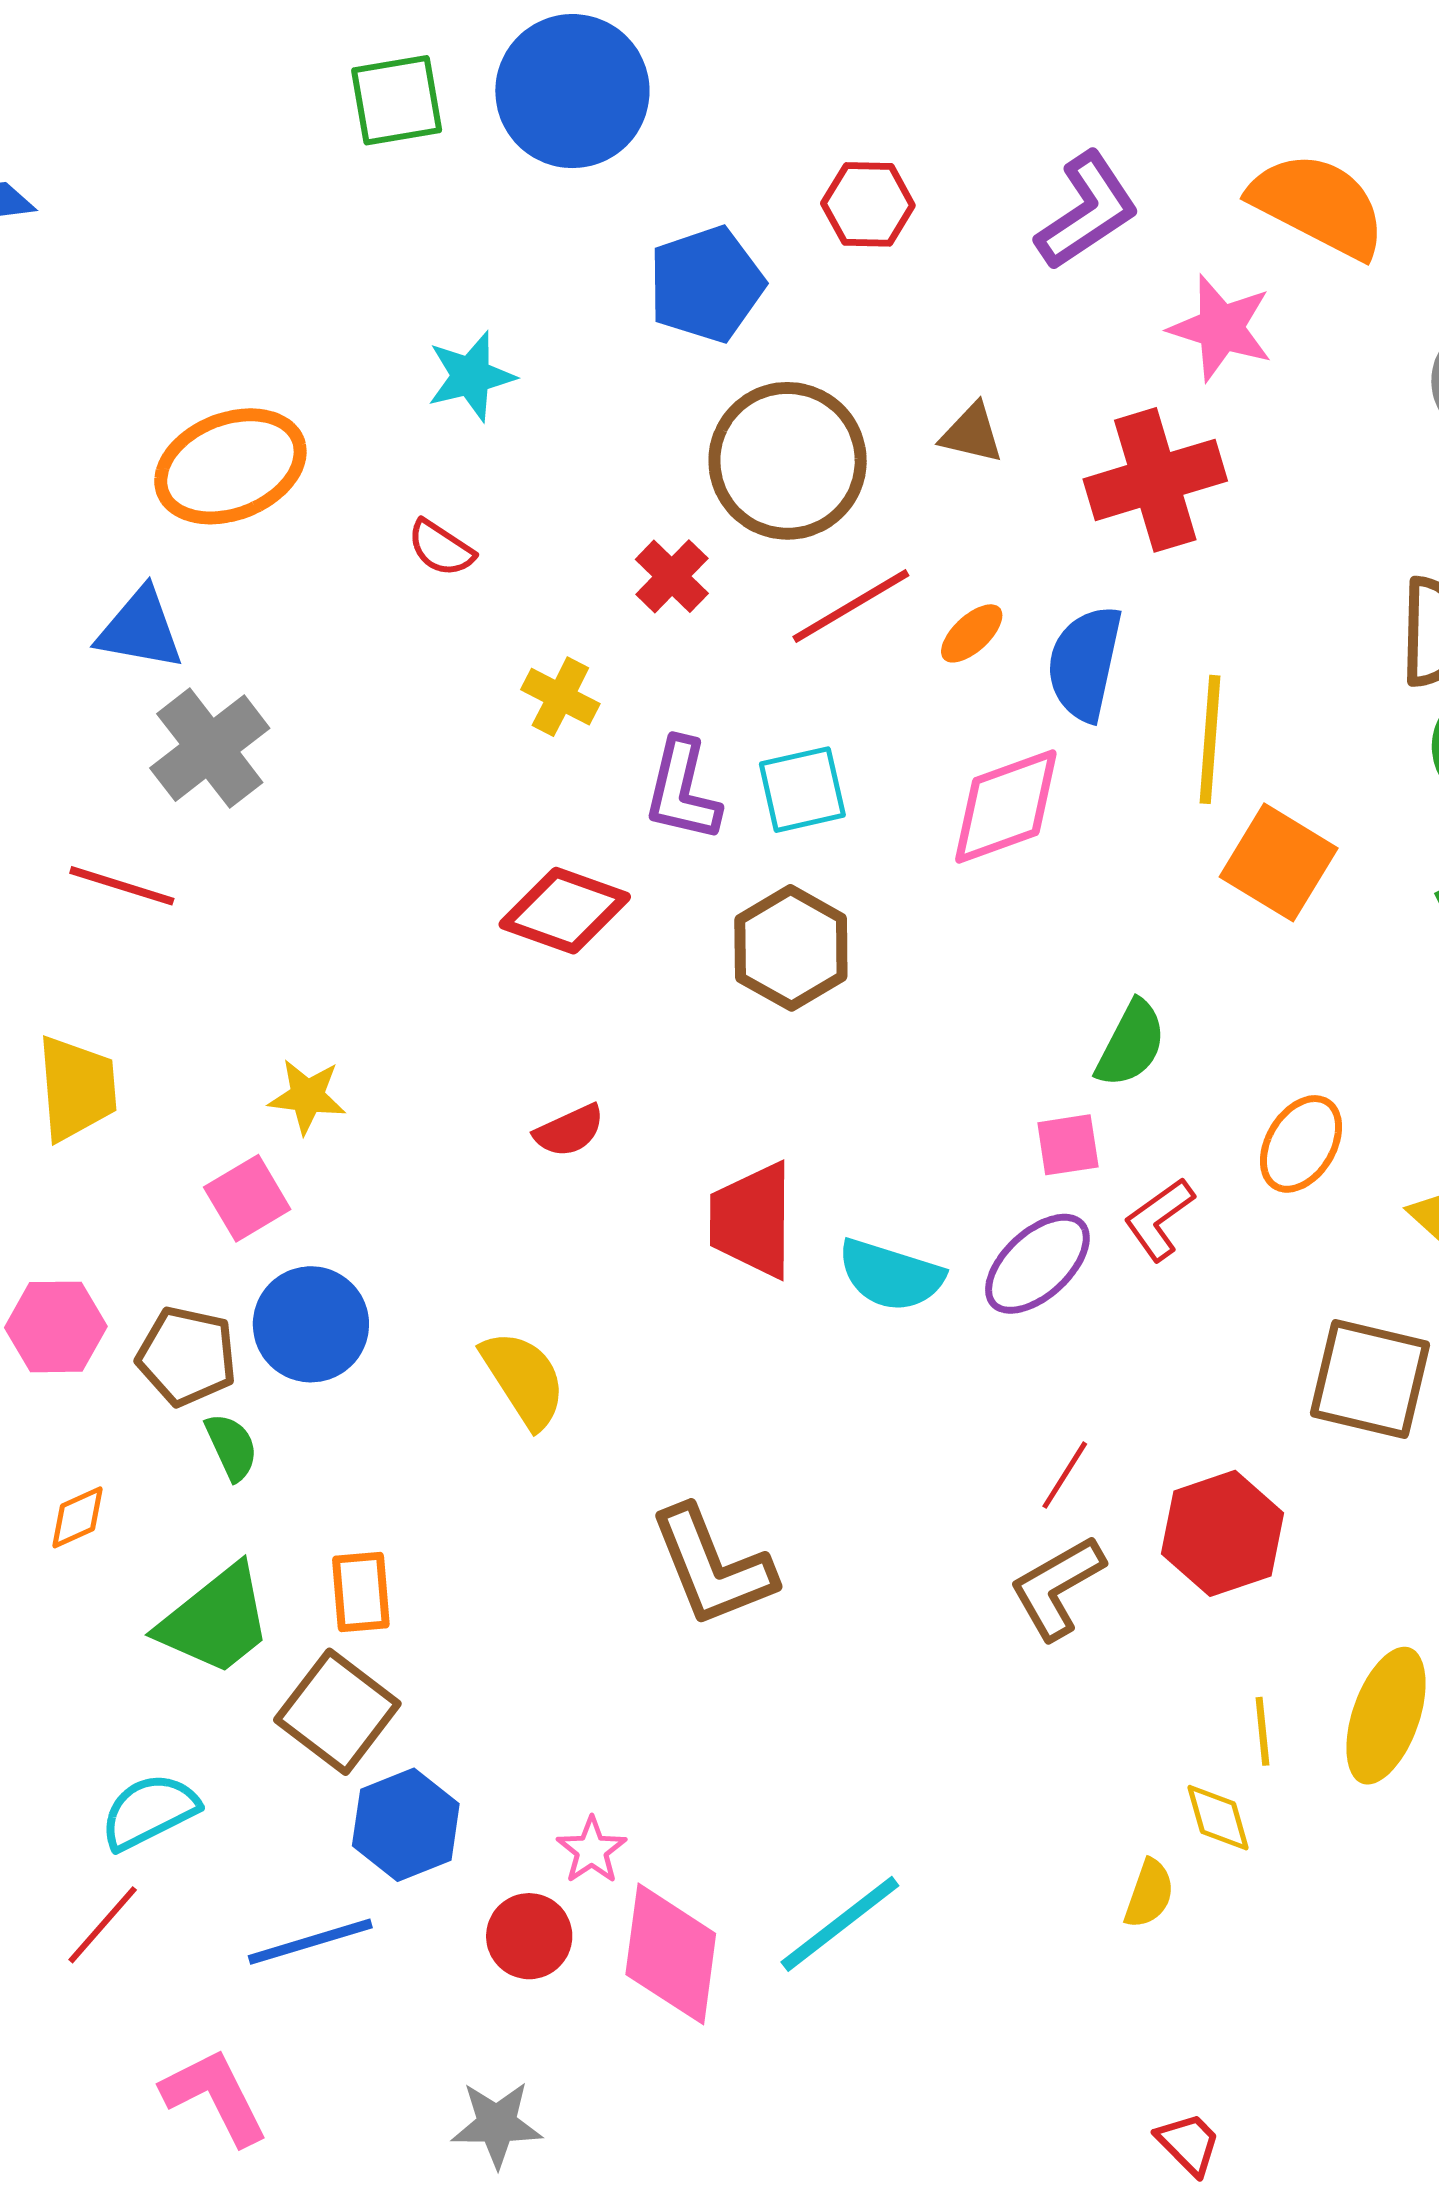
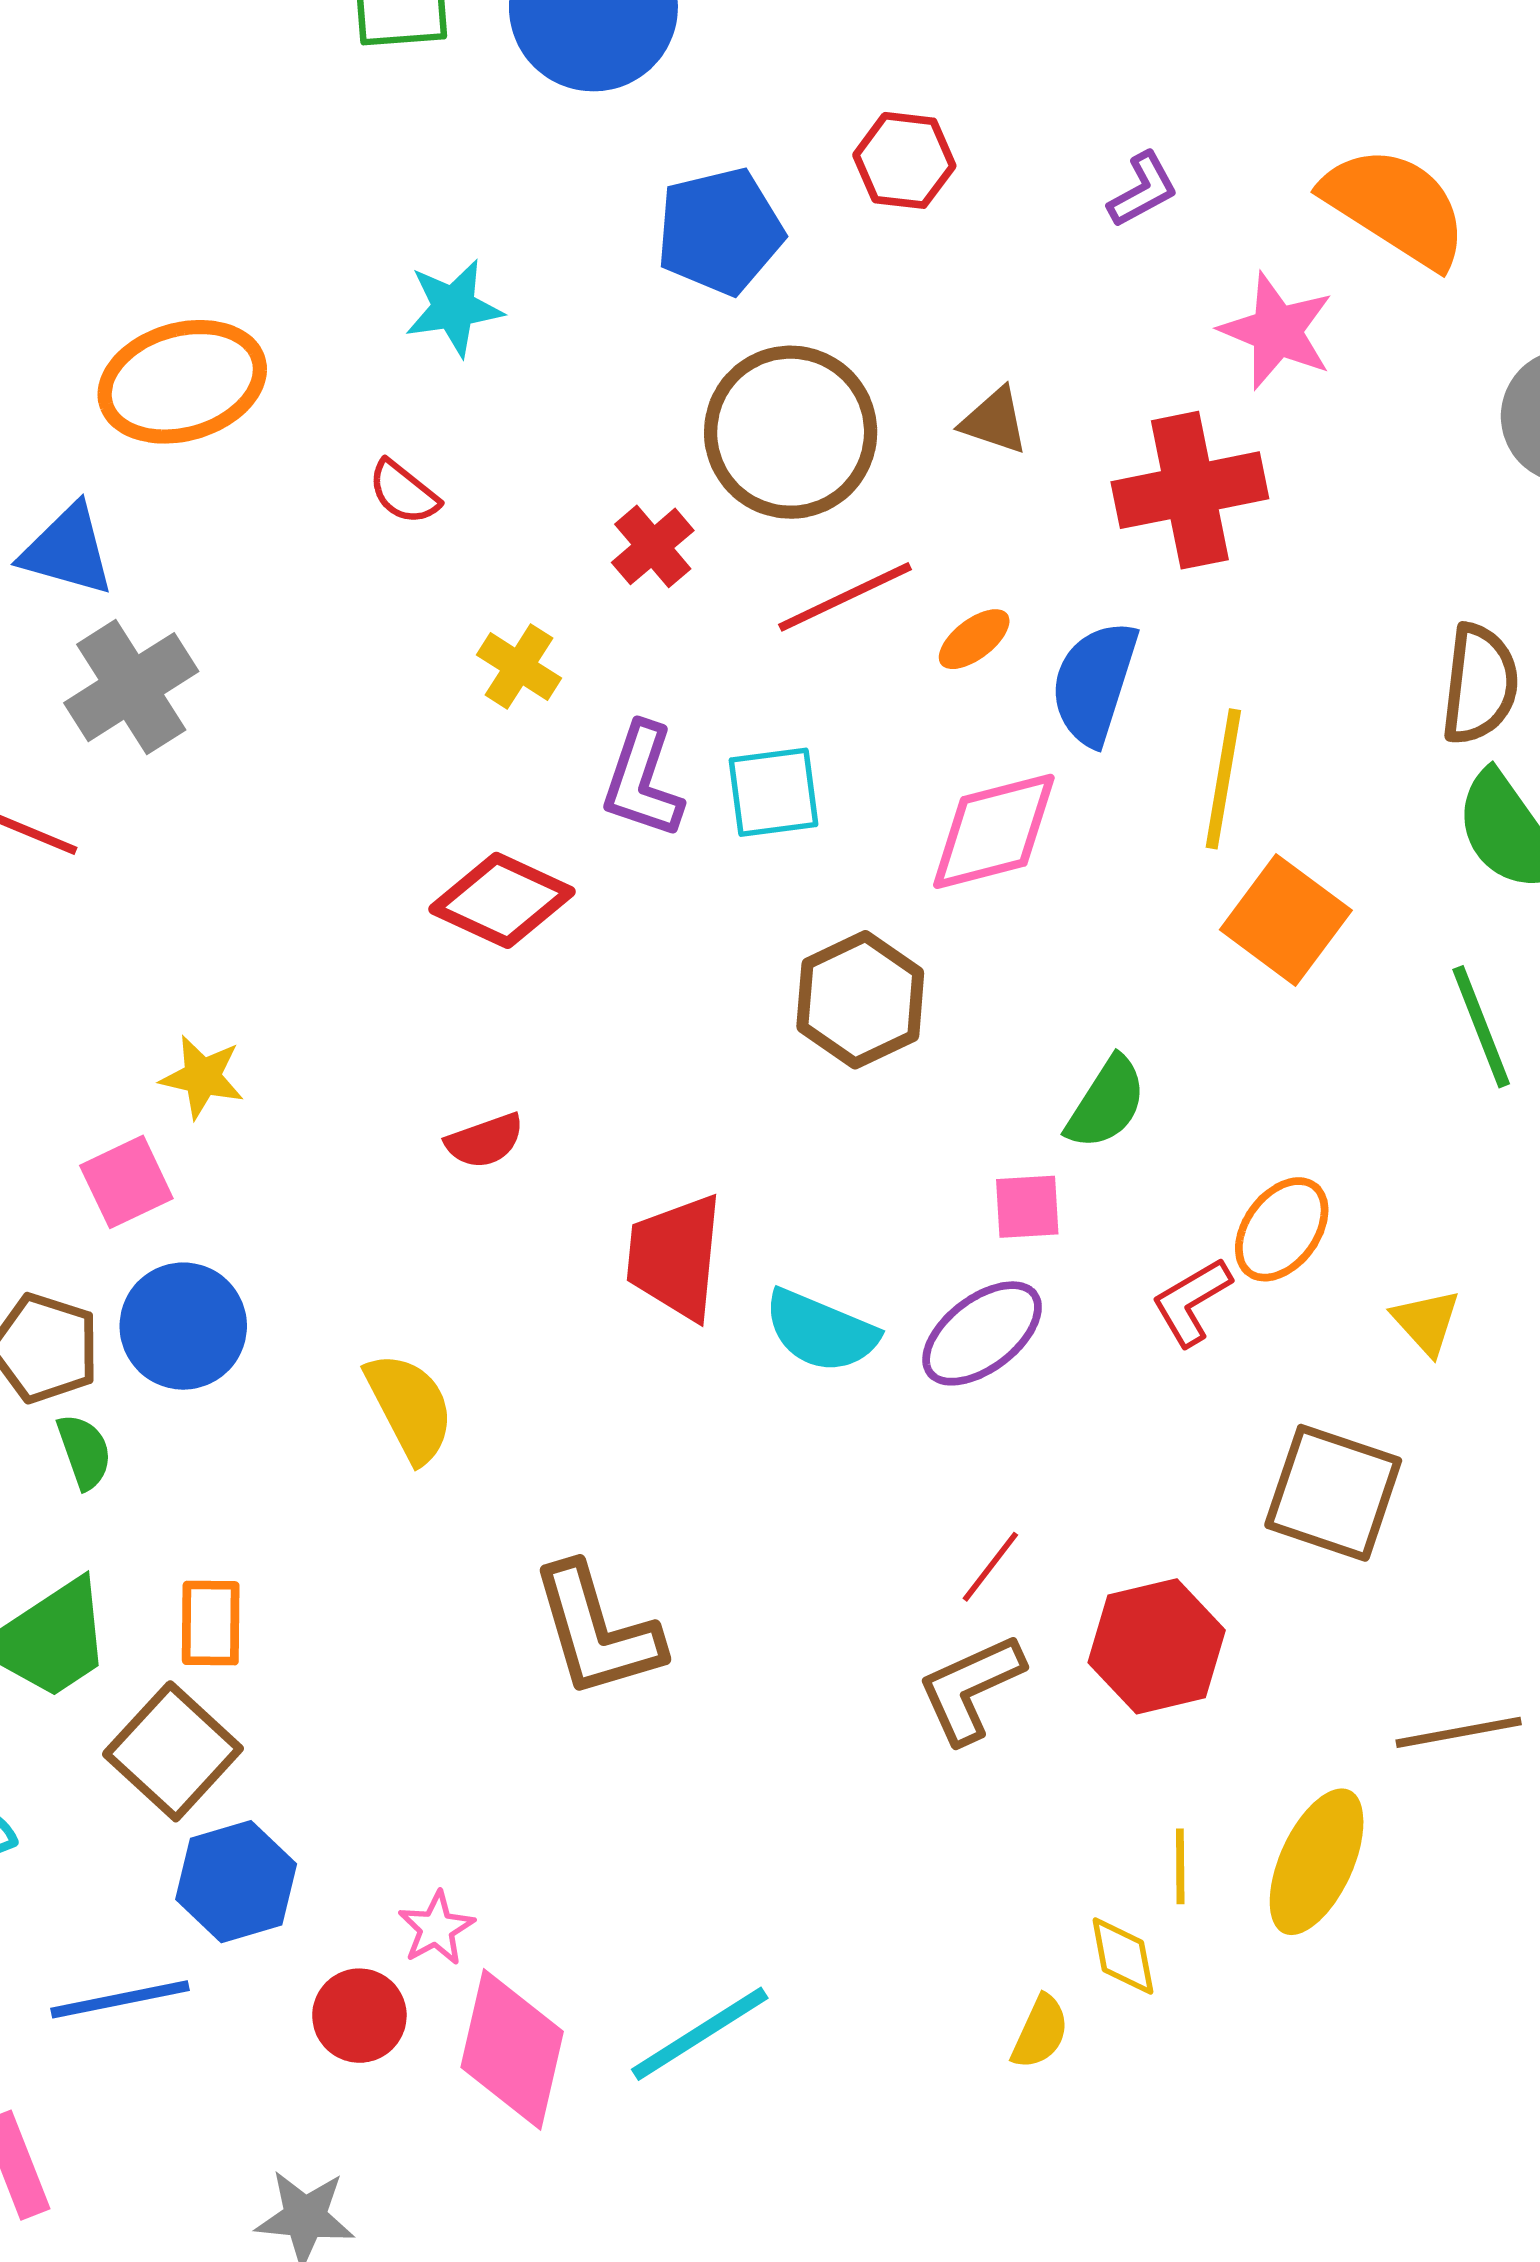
purple L-shape: (1087, 211) -> (1143, 190), size x0.6
brown hexagon: (791, 948) -> (860, 1000), moved
red L-shape: (1159, 1219) -> (1192, 1302), moved

